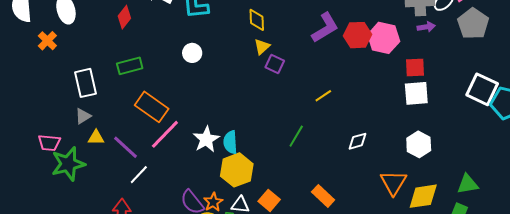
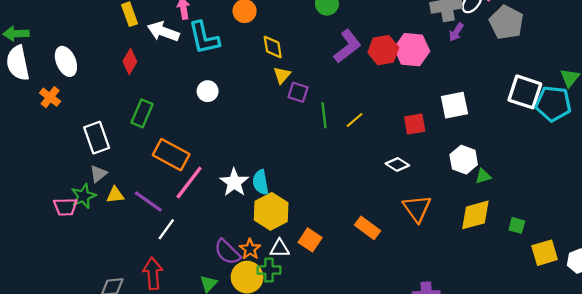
purple arrow: (426, 27) -> (456, 32), turned 138
green rectangle: (130, 66) -> (142, 113), turned -45
red square: (415, 67) -> (415, 124), moved
green line: (296, 136) -> (324, 115), moved, turned -30
white diamond: (357, 141) -> (397, 164), turned 55
green star: (68, 164) -> (83, 196), moved, size x0.7
orange triangle: (393, 183) -> (417, 208), moved
green triangle: (468, 184) -> (483, 176), moved, size x0.7

